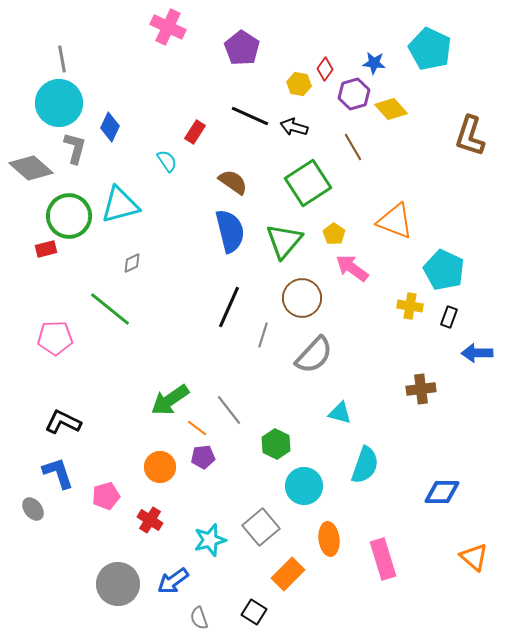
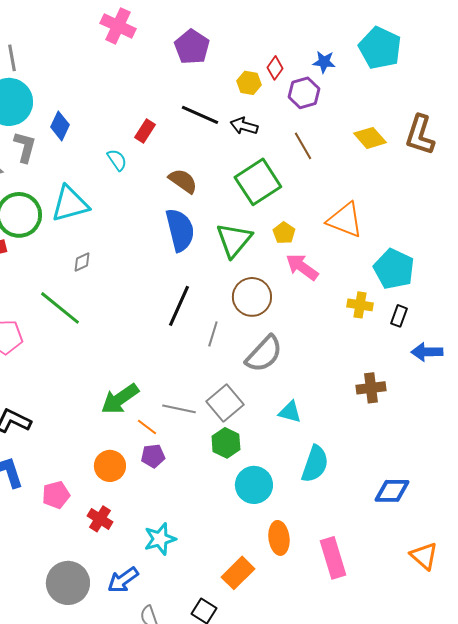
yellow diamond: (391, 109) -> (370, 138), moved
gray line: (229, 410) -> (179, 409), turned -40
gray square: (261, 527) -> (225, 403), moved

